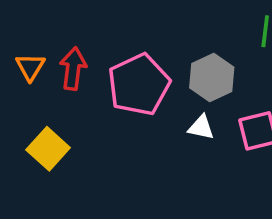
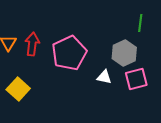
gray hexagon: (212, 78) -> (124, 53), moved

